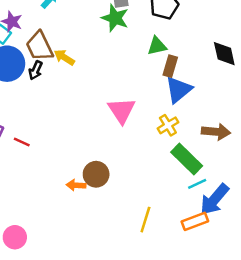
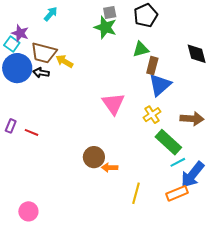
brown trapezoid: (40, 46) -> (44, 53), turned -48
black arrow: (36, 70) -> (41, 73), turned 77
orange arrow: (76, 185) -> (110, 168), moved

